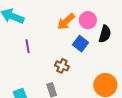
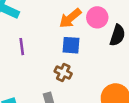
blue square: (80, 44) -> (71, 45), moved, turned -35

